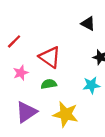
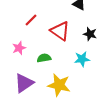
red line: (14, 41) -> (31, 20), moved
red triangle: (50, 57) -> (60, 31), moved

